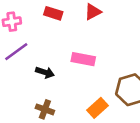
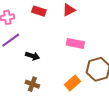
pink rectangle: (83, 59) -> (75, 43), moved

